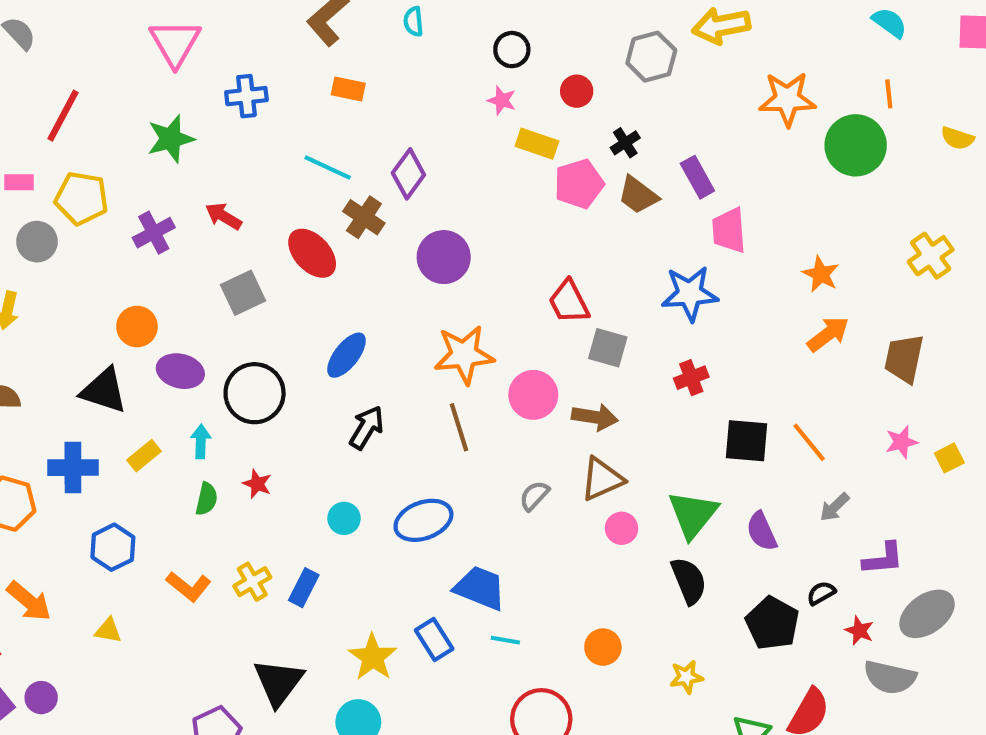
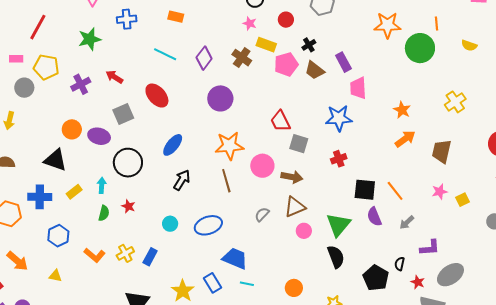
brown cross: (364, 217) -> (242, 58), moved
purple ellipse: (180, 371) -> (99, 136), moved
purple semicircle: (762, 531) -> (374, 217), moved
black semicircle: (821, 593) -> (400, 264), turned -48

